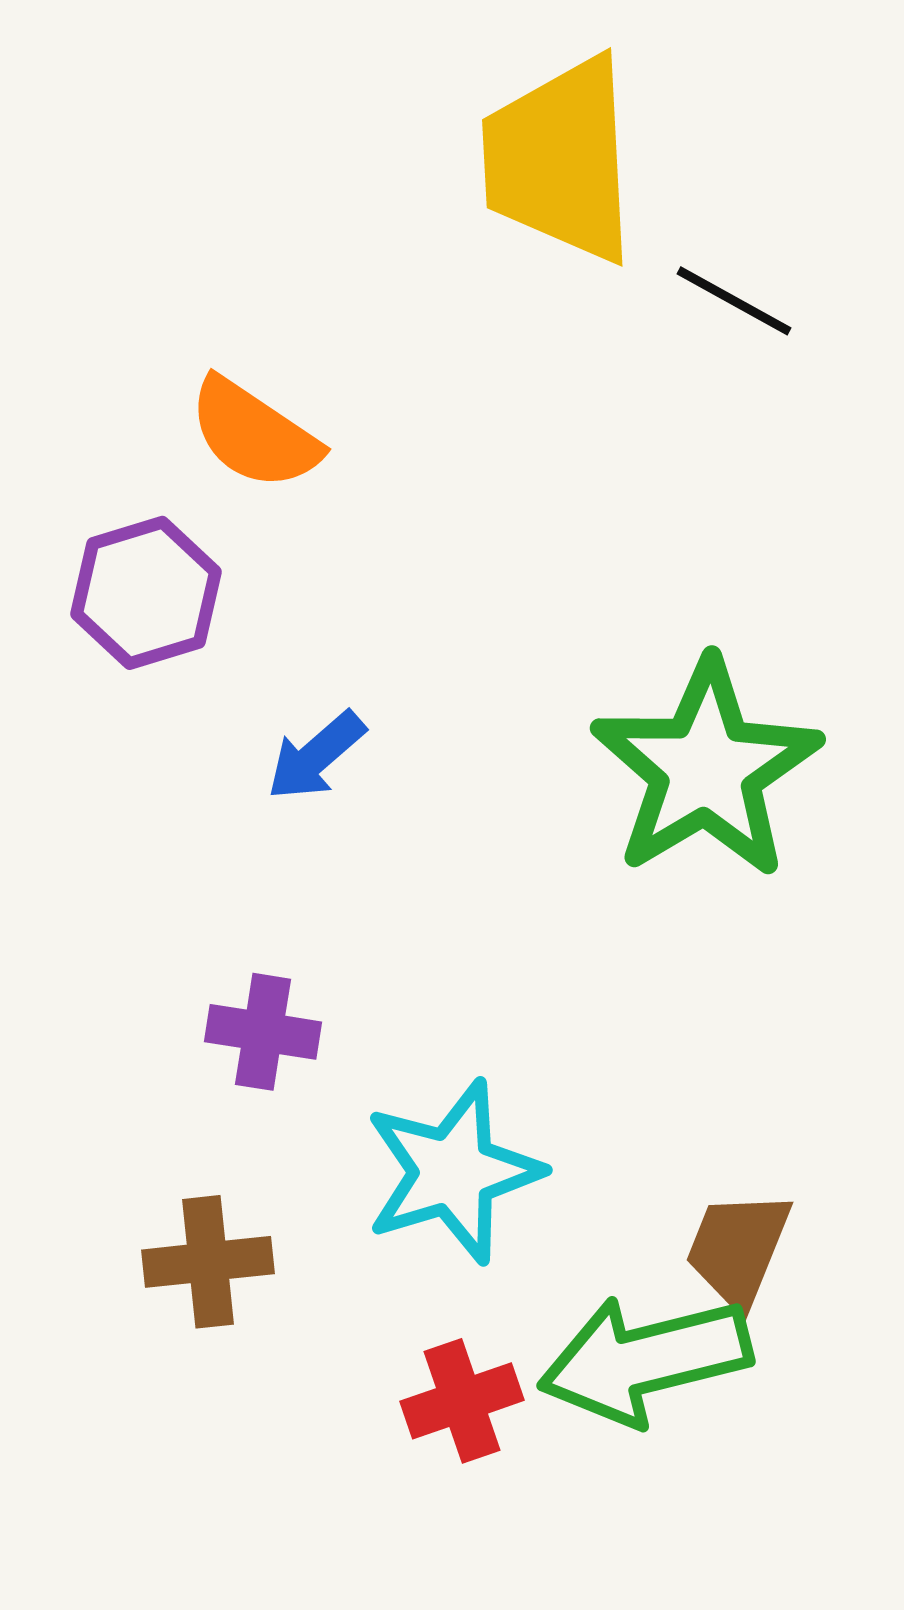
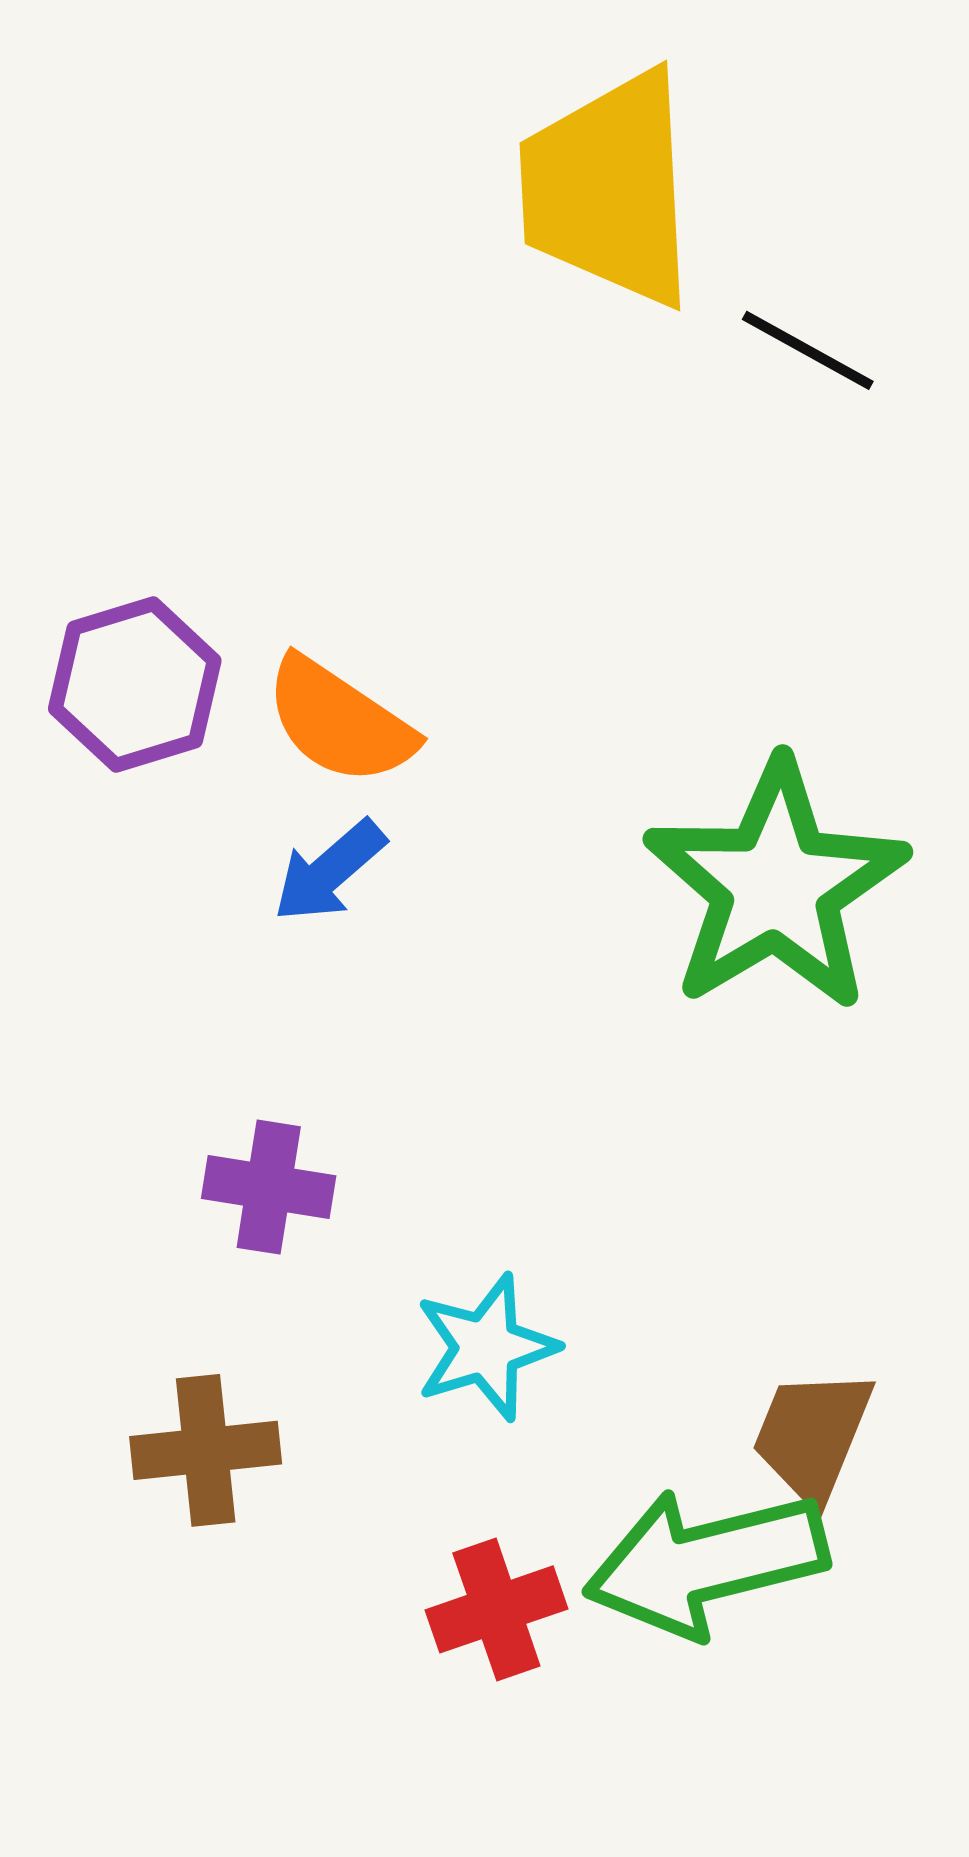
orange semicircle: (254, 434) -> (340, 721), moved
cyan star: (453, 1172) -> (486, 1347), size x0.7

